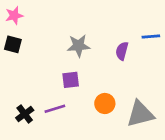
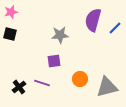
blue line: (151, 37) -> (115, 28), turned -40
purple semicircle: (122, 51) -> (93, 20), moved, size x1.6
purple line: (55, 109) -> (42, 83), turned 35

